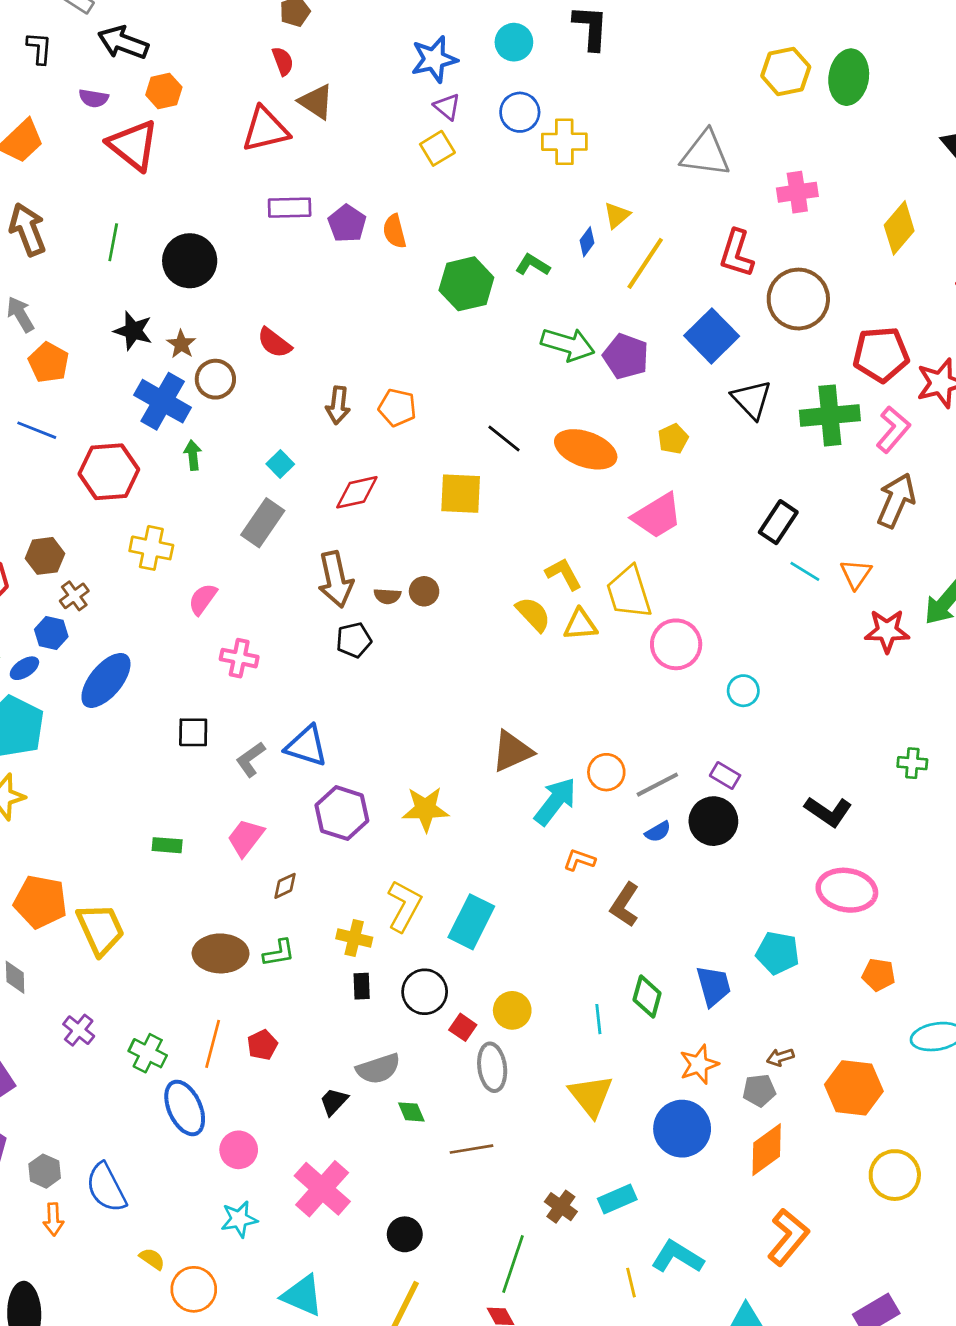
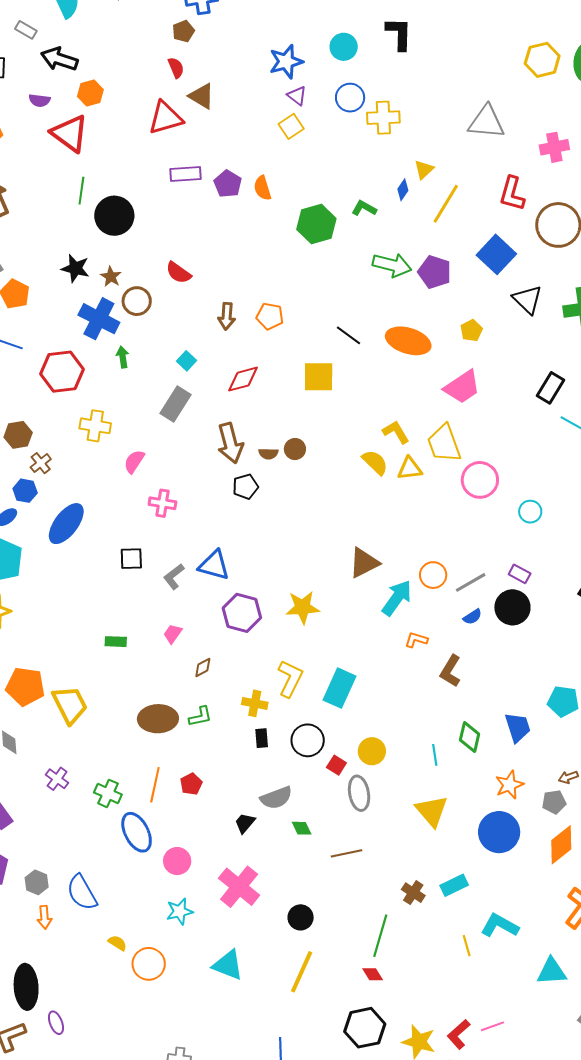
green line: (113, 242) -> (81, 191), moved
pink trapezoid: (246, 838) -> (173, 634), size x0.7

